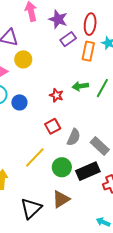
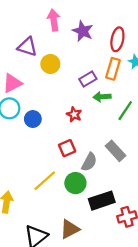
purple rectangle: (68, 39) -> (88, 79), moved
yellow circle: (23, 59) -> (50, 64), moved
green arrow: (80, 86) -> (102, 97), moved
gray rectangle: (100, 146) -> (115, 151), moved
green circle: (62, 167) -> (75, 183), moved

